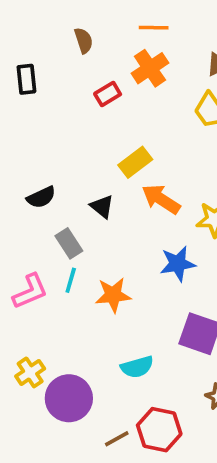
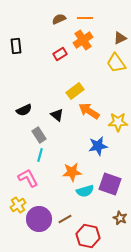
brown semicircle: (84, 41) -> (59, 19), moved, turned -96
pink L-shape: (30, 291) -> (28, 178), moved, turned -95
orange star: (113, 295) -> (72, 172), moved
cyan semicircle: (137, 367) -> (85, 191), moved
brown line: (117, 439) -> (65, 219), moved

